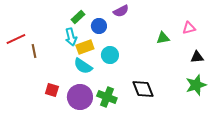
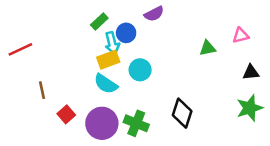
cyan arrow: (71, 37) -> (112, 43), moved
brown line: (34, 51) -> (42, 90), moved
black diamond: (143, 89) -> (182, 113), turned 40
red square: (52, 90) -> (66, 114), turned 32

